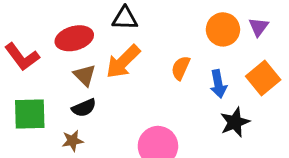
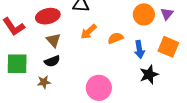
orange arrow: (123, 62) -> (89, 32), moved, size x0.7
orange semicircle: (181, 68) -> (115, 38), turned 42
orange square: (263, 78) -> (168, 47), turned -30

